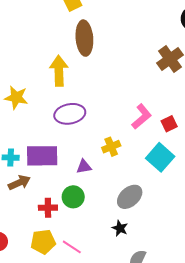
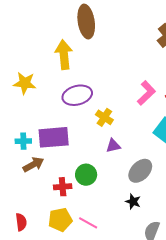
yellow cross: (111, 147) -> (104, 117), moved, turned -30
purple triangle: (84, 167) -> (113, 146), moved

